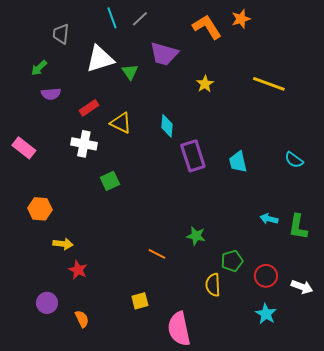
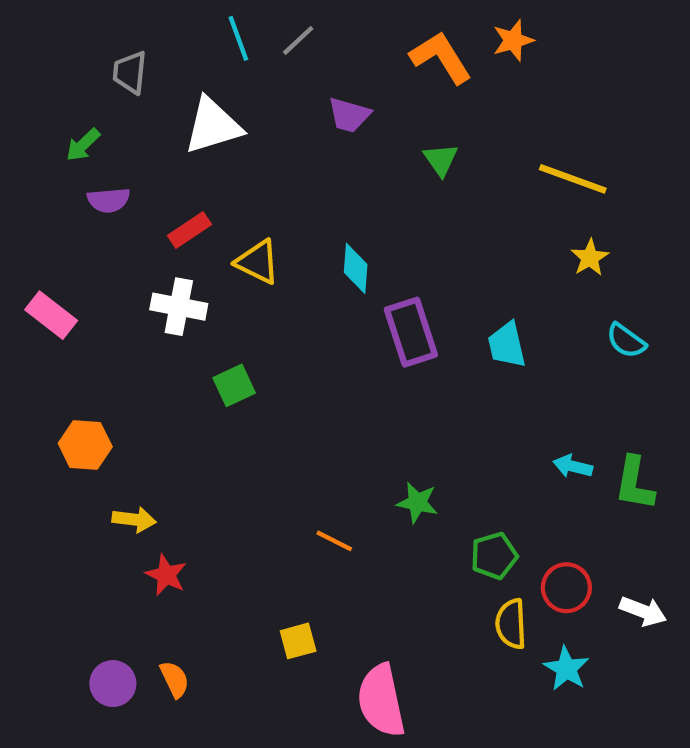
purple trapezoid: (164, 54) -> (349, 115), size x0.7
green triangle: (130, 72) -> (441, 160), moved
yellow star: (205, 84) -> (590, 258), moved
yellow semicircle: (213, 285) -> (511, 624), moved
purple circle: (47, 303) -> (113, 684), moved

